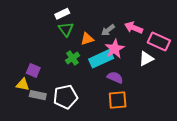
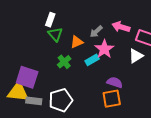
white rectangle: (62, 14) -> (50, 20), turned -40
cyan rectangle: (101, 59) -> (92, 60), size x0.6
purple square: (33, 70) -> (27, 77), size x1.6
purple semicircle: (115, 77) -> (115, 82), moved
yellow triangle: (23, 85) -> (18, 92), size x1.6

